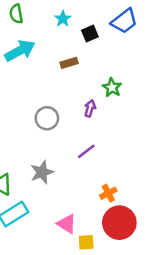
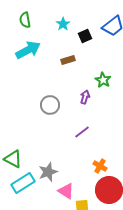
gray star: (42, 172) -> (48, 172), moved
orange cross: (108, 193) -> (100, 166), turned -32

